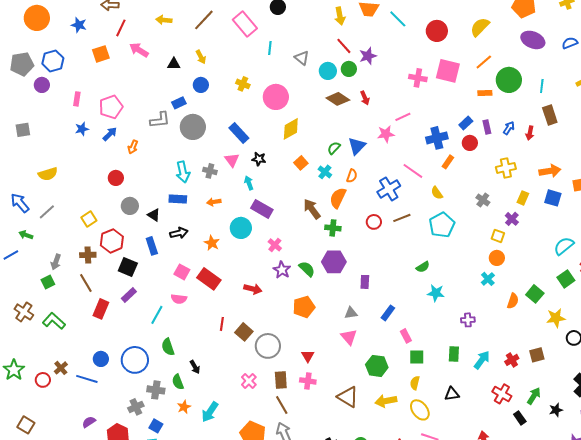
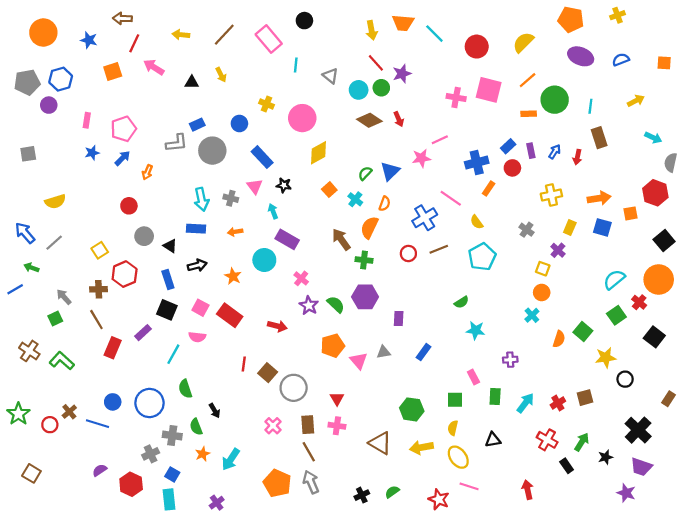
blue circle: (201, 85) -> (239, 123), moved
gray arrow: (56, 262) -> (64, 297), turned 119
black square: (128, 267) -> (167, 310), moved
pink rectangle: (406, 336) -> (473, 377), moved
pink triangle: (349, 337) -> (359, 361), moved

